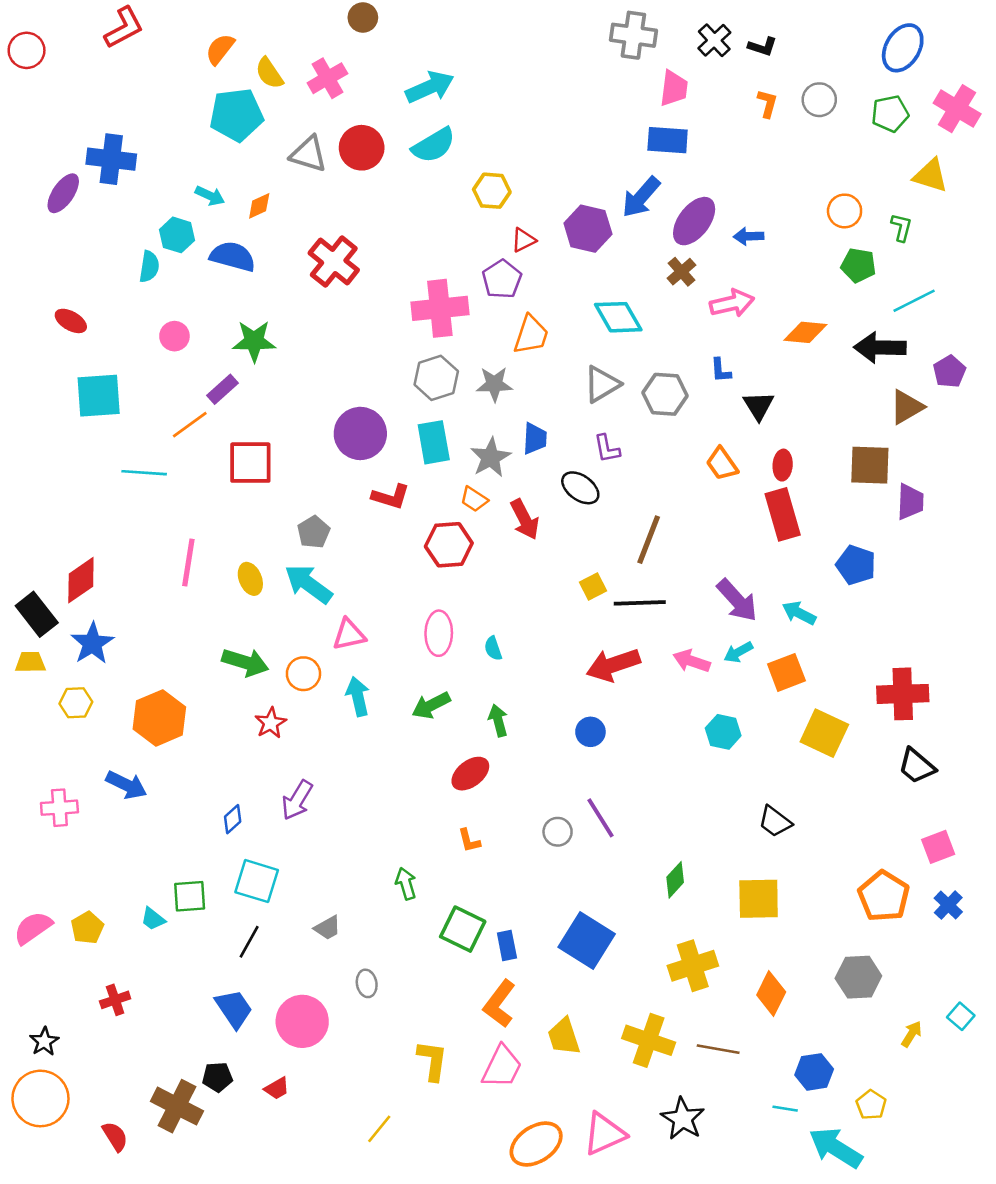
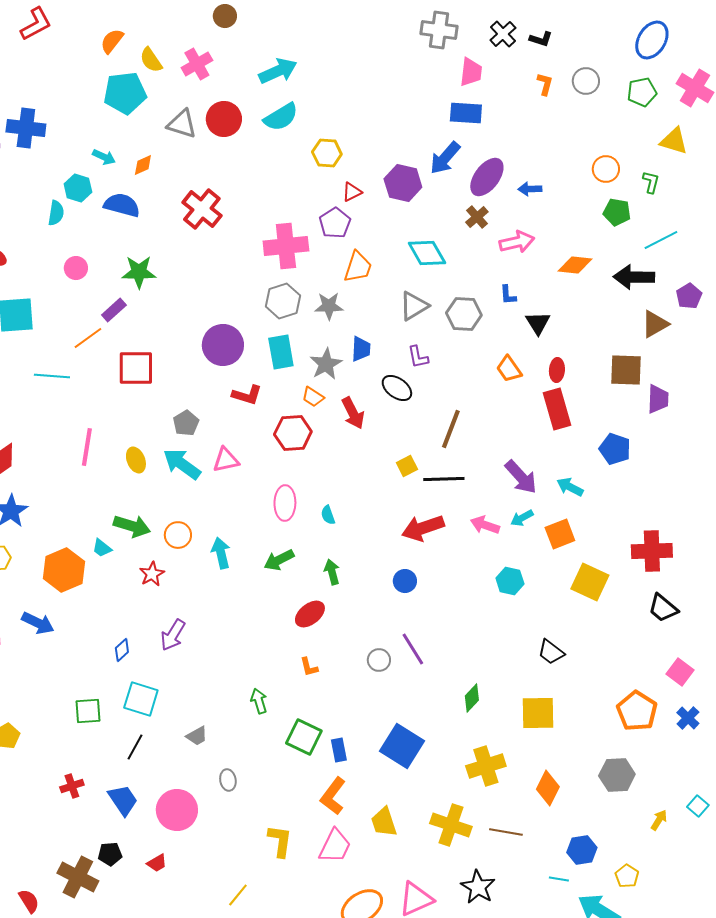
pink triangle: (349, 634) -> (226, 460), moved
pink square: (938, 847) -> (680, 672), turned -32
cyan trapezoid: (153, 919) -> (102, 548), moved
red cross: (115, 1000) -> (72, 786), moved

